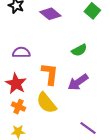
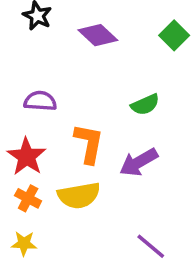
yellow semicircle: (46, 103) -> (79, 195), turned -65

